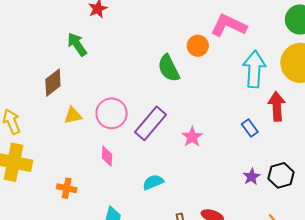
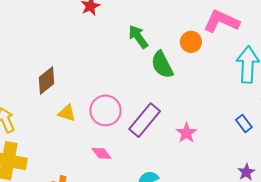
green arrow: (77, 44) -> (138, 37), moved
yellow triangle: (73, 115) -> (67, 113), turned 30
pink diamond: (107, 156) -> (102, 153), turned -40

